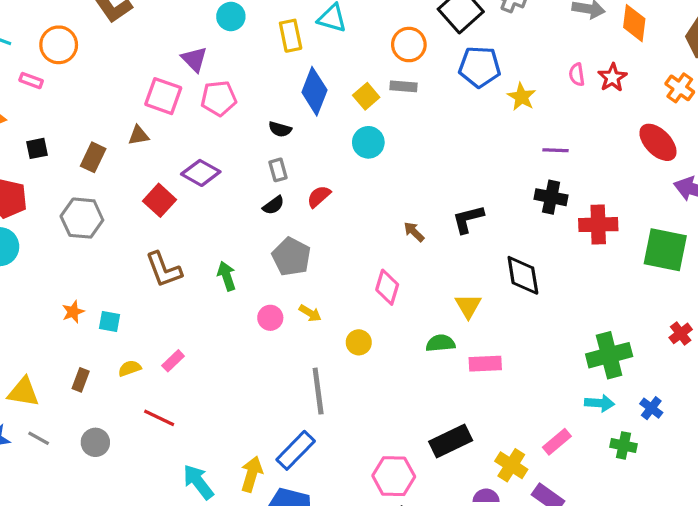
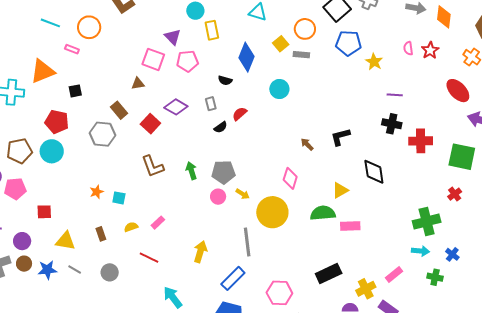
yellow rectangle: (291, 36) -> (212, 30), moved
yellow square: (366, 96) -> (281, 44), moved
brown rectangle: (93, 157) -> (119, 110), moved, turned -66
gray rectangle: (278, 170) -> (211, 104), moved
red semicircle: (319, 196) -> (240, 114), moved
gray pentagon: (291, 257) -> (223, 172), moved, turned -30
yellow triangle: (468, 306) -> (340, 190), turned 30
red cross: (681, 333) -> (455, 194), moved
yellow circle: (359, 342) -> (272, 212), size x2.0
green semicircle: (440, 343) -> (323, 213), size x1.4
brown rectangle: (81, 380) -> (101, 234), turned -40
yellow cross: (511, 465) -> (366, 289), turned 30
yellow arrow: (252, 474) -> (200, 252), moved
pink hexagon: (394, 476) -> (279, 293), moved

